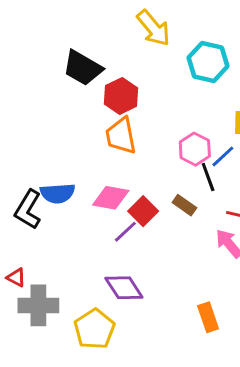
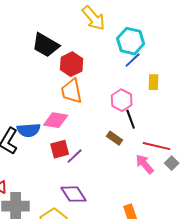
blue line: (223, 156) -> (133, 60), moved
pink diamond: (111, 198) -> (56, 120), moved
red square: (143, 211) -> (60, 149), moved, turned 30

